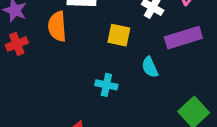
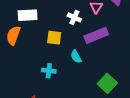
orange semicircle: (57, 26) -> (13, 35), turned 30

